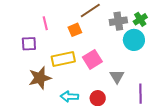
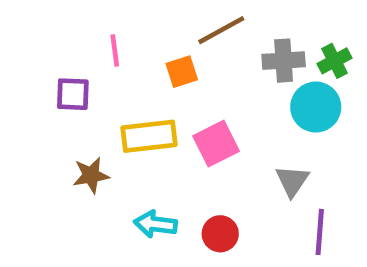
gray triangle: (117, 76) -> (292, 181), moved
brown star: (40, 78) -> (91, 175), size x0.7

